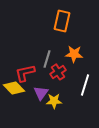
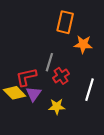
orange star: (74, 54) -> (83, 44), moved
purple triangle: (41, 93) -> (34, 94), moved

